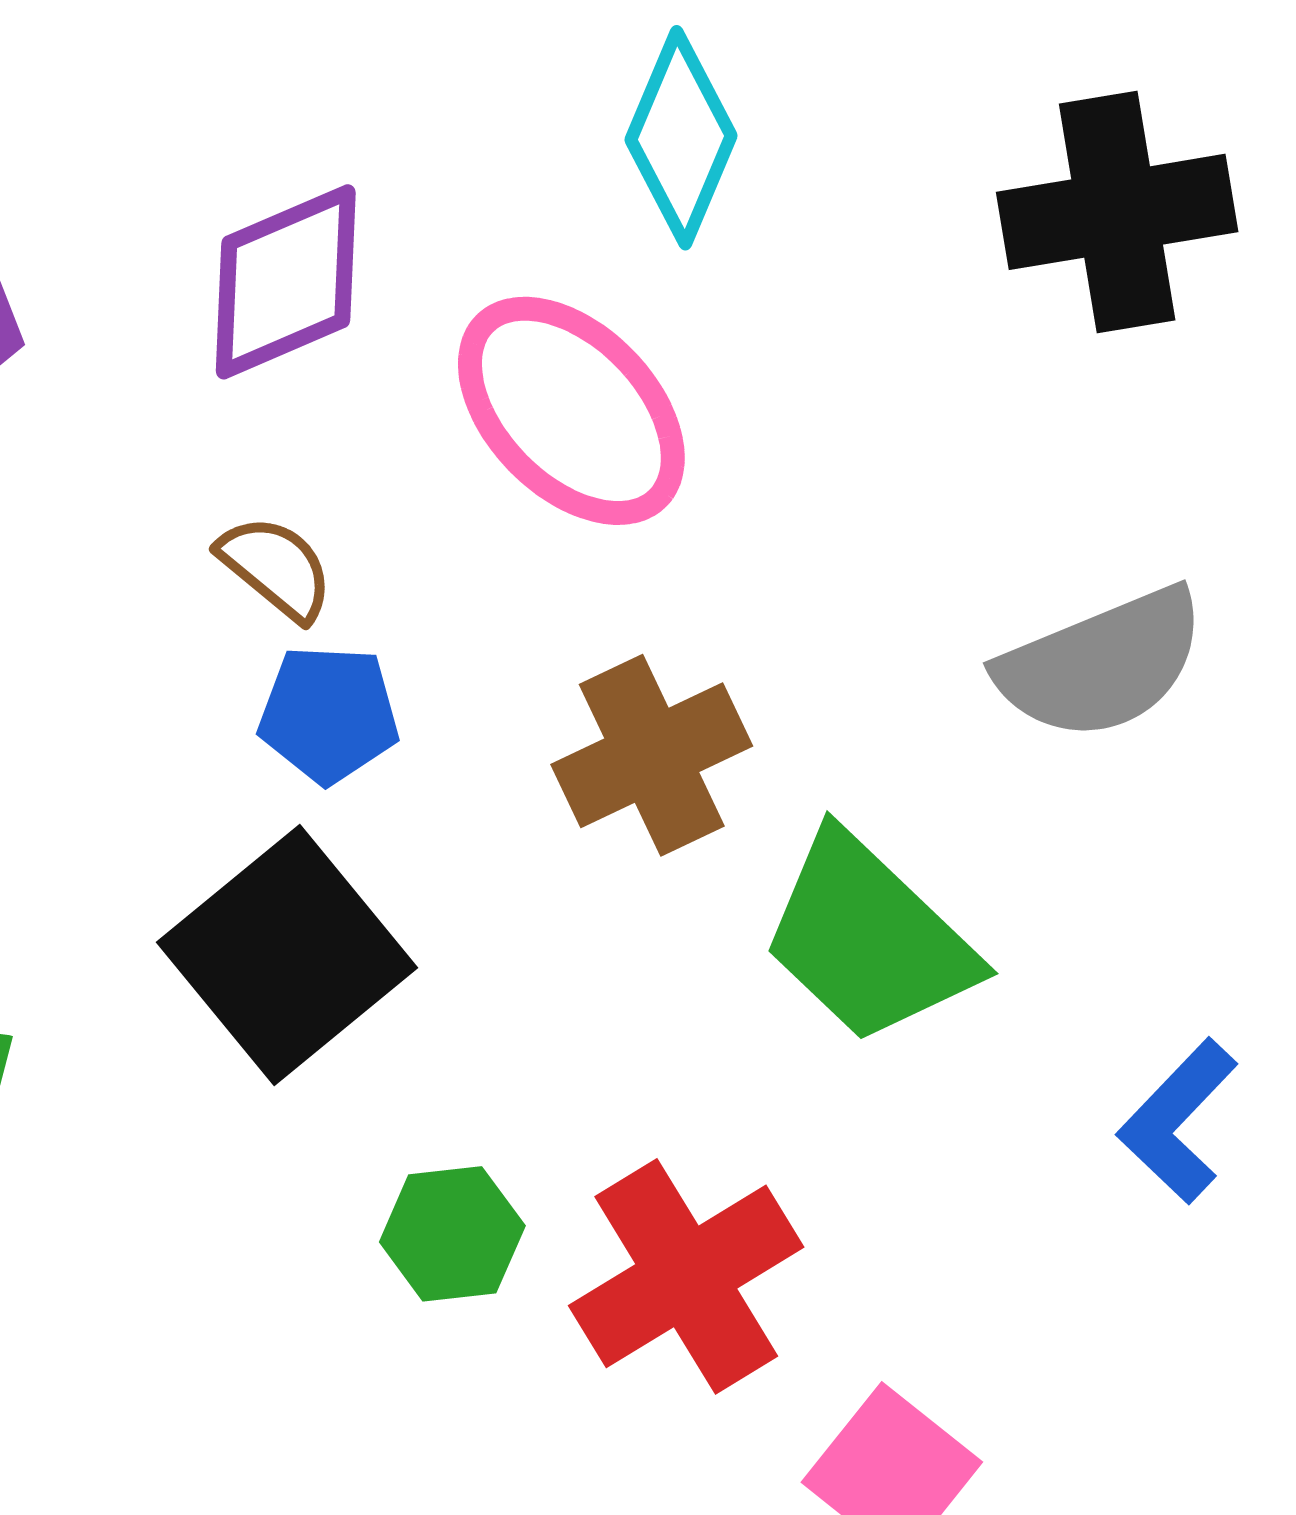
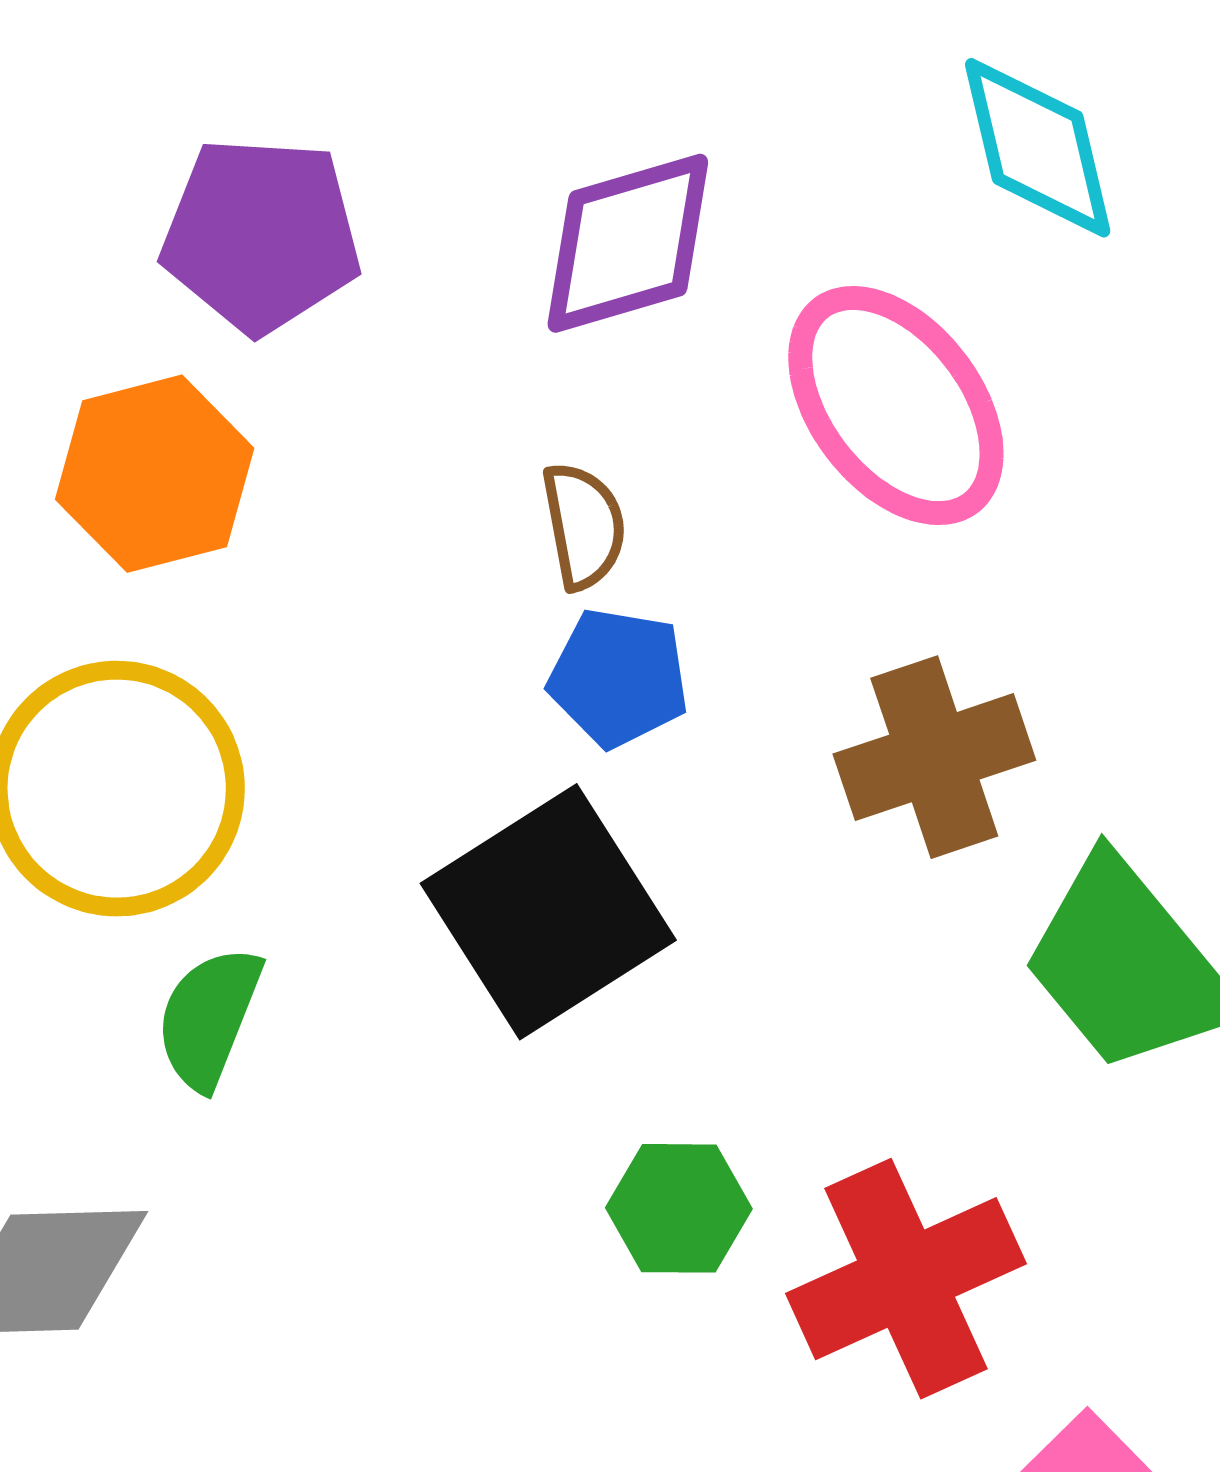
cyan diamond: (681, 138) -> (1038, 148), turned -43
brown semicircle: (276, 568) -> (584, 526), turned 33

